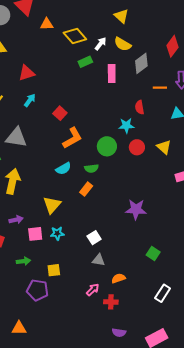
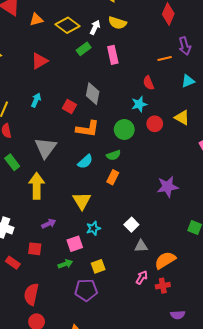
gray diamond: (141, 63) -> (93, 94), moved, turned -30
red triangle: (27, 73) -> (39, 61), moved
gray triangle: (16, 137) -> (45, 148), moved, turned -50
orange L-shape: (72, 138) -> (88, 129), turned 50
pink square: (35, 234) -> (75, 244), moved
orange semicircle: (118, 278) -> (165, 260), size x1.5

